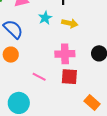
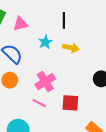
pink cross: (65, 54) -> (45, 82), moved, turned -30

